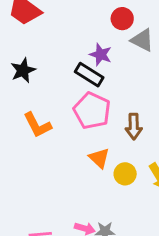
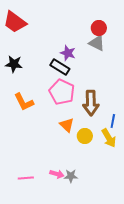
red circle: (122, 19) -> (99, 28), moved
black star: (23, 70) -> (14, 64), turned 30
brown arrow: (134, 126) -> (91, 103), size x1.4

